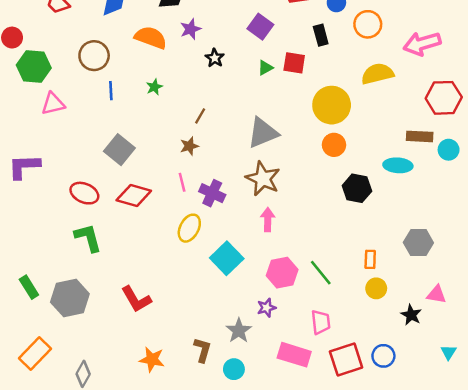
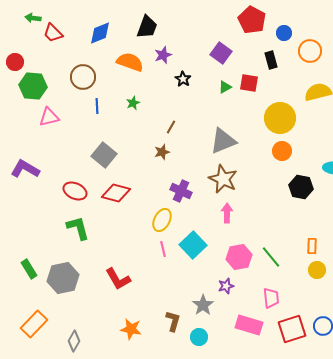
purple L-shape: (24, 167) -> (25, 169), turned 32
pink line: (182, 182) -> (163, 249), moved

